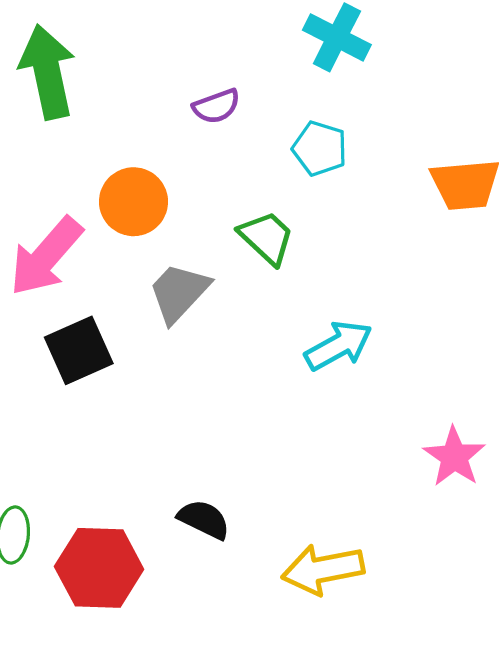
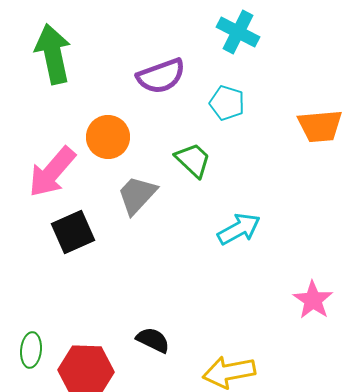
purple semicircle: (216, 106) -> (161, 76), size x1.6

